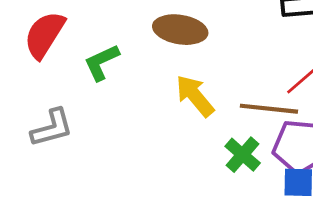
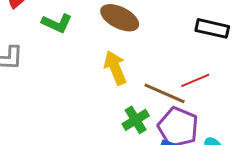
green L-shape: (101, 62) -> (57, 23), turned -148

